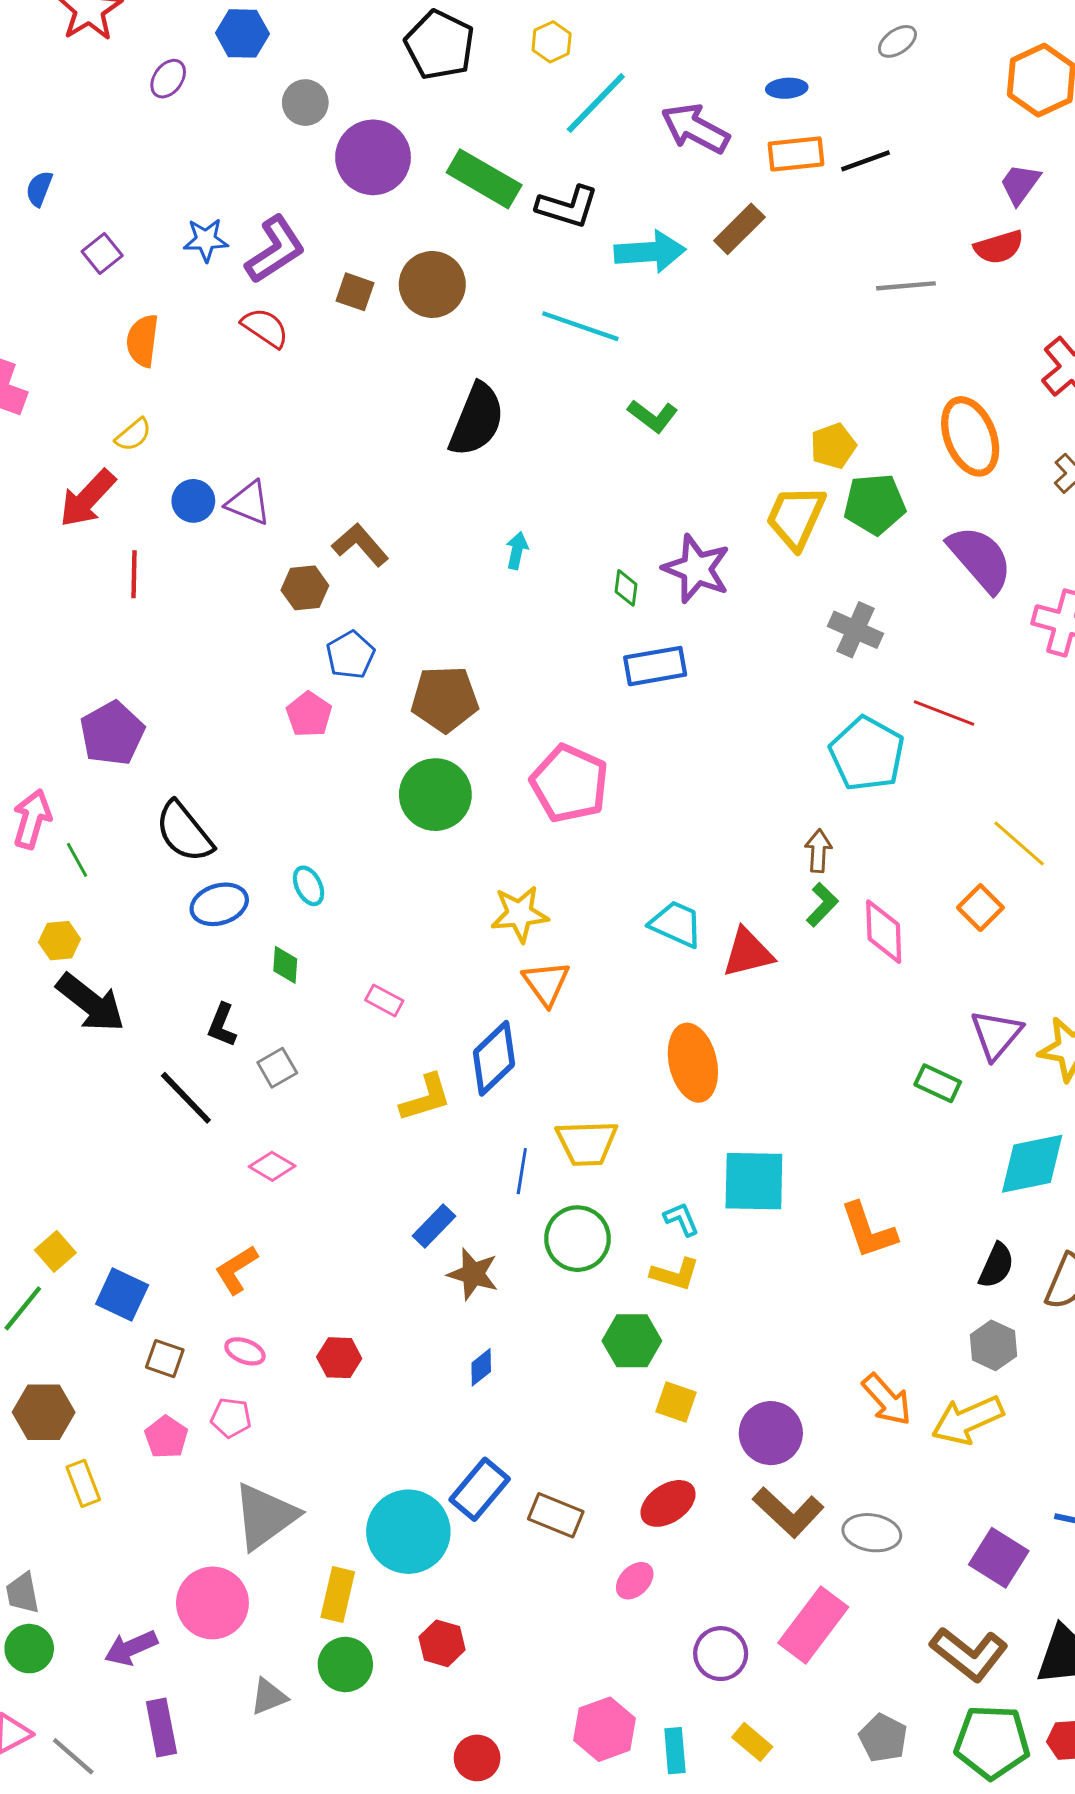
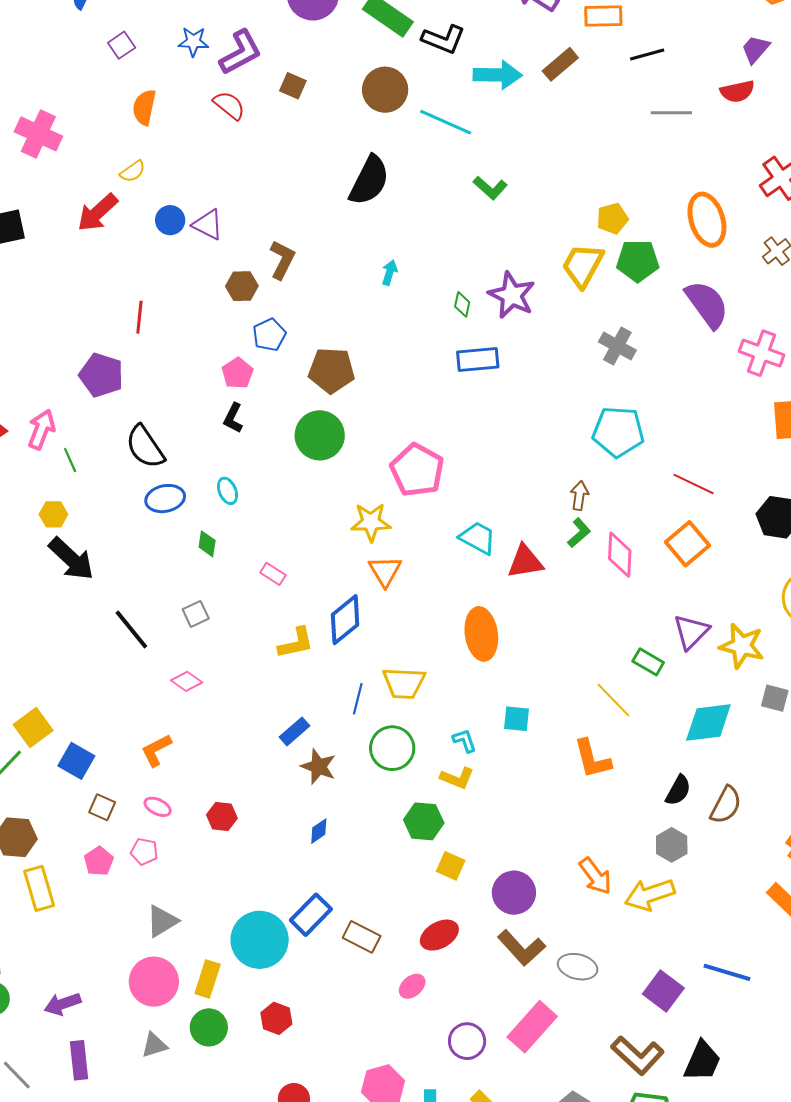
black line: (865, 161) -> (647, 54), moved
brown circle: (432, 284) -> (385, 90), moved
brown L-shape: (360, 545) -> (282, 260), turned 63
red line: (134, 574) -> (139, 317), moved
red line: (944, 713) -> (694, 484), moved
purple pentagon: (112, 733) -> (101, 375), turned -30
cyan pentagon: (867, 754) -> (618, 432), turned -30
pink pentagon: (569, 784) -> (417, 470), moved
yellow line: (1019, 844) -> (613, 700), moved
orange square: (980, 908) -> (687, 544), size x1.4
black L-shape: (222, 1025) -> (233, 418), moved
cyan square: (754, 1181) -> (517, 719), size x0.6
yellow square: (55, 1251) -> (33, 728), size x1.4
yellow rectangle: (83, 1483) -> (39, 888), size x1.4
gray triangle: (265, 1516) -> (162, 921), size x0.7
pink circle: (212, 1603) -> (154, 982), moved

